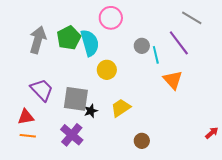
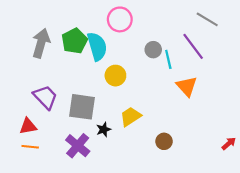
black star: (91, 111) -> (104, 129), moved
brown circle: (142, 141) -> (164, 141), moved

